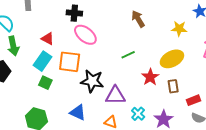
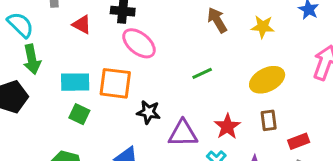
yellow star: (179, 29) -> (263, 27), moved
red triangle: (48, 39) -> (82, 25), moved
cyan rectangle: (42, 61) -> (75, 82), turned 54
red star: (150, 77) -> (227, 126), moved
black star: (92, 81) -> (149, 112), size x0.7

